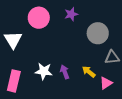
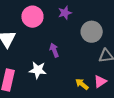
purple arrow: (65, 72) -> (54, 50), moved
yellow arrow: (89, 72) -> (82, 84), moved

